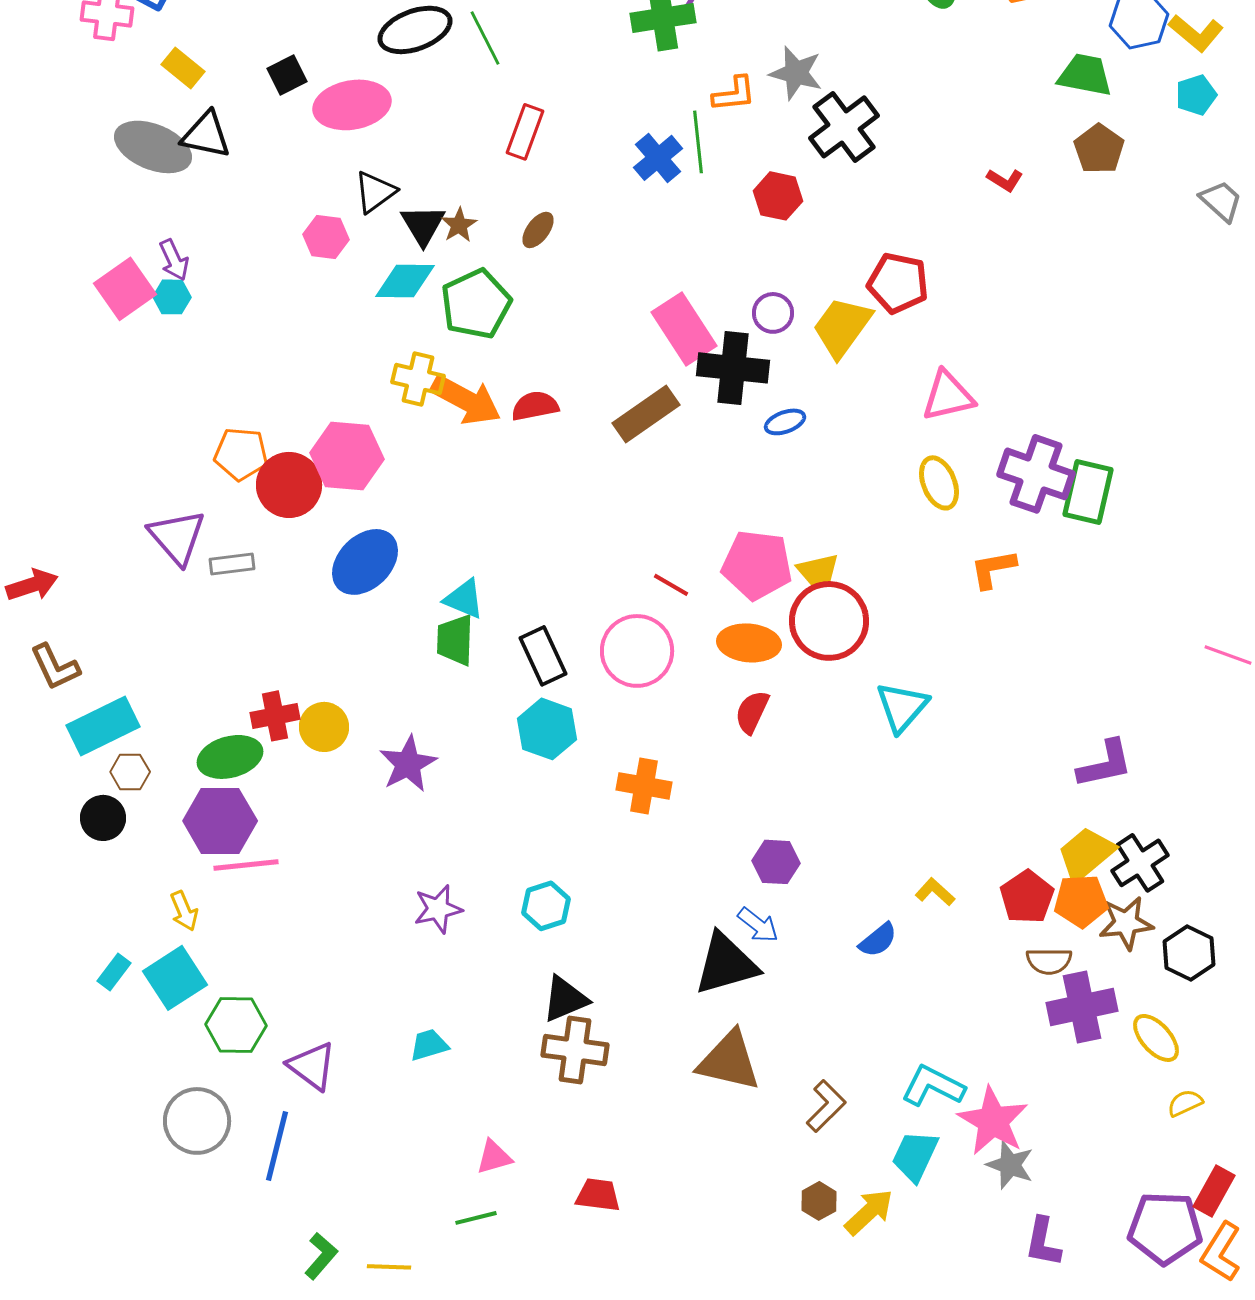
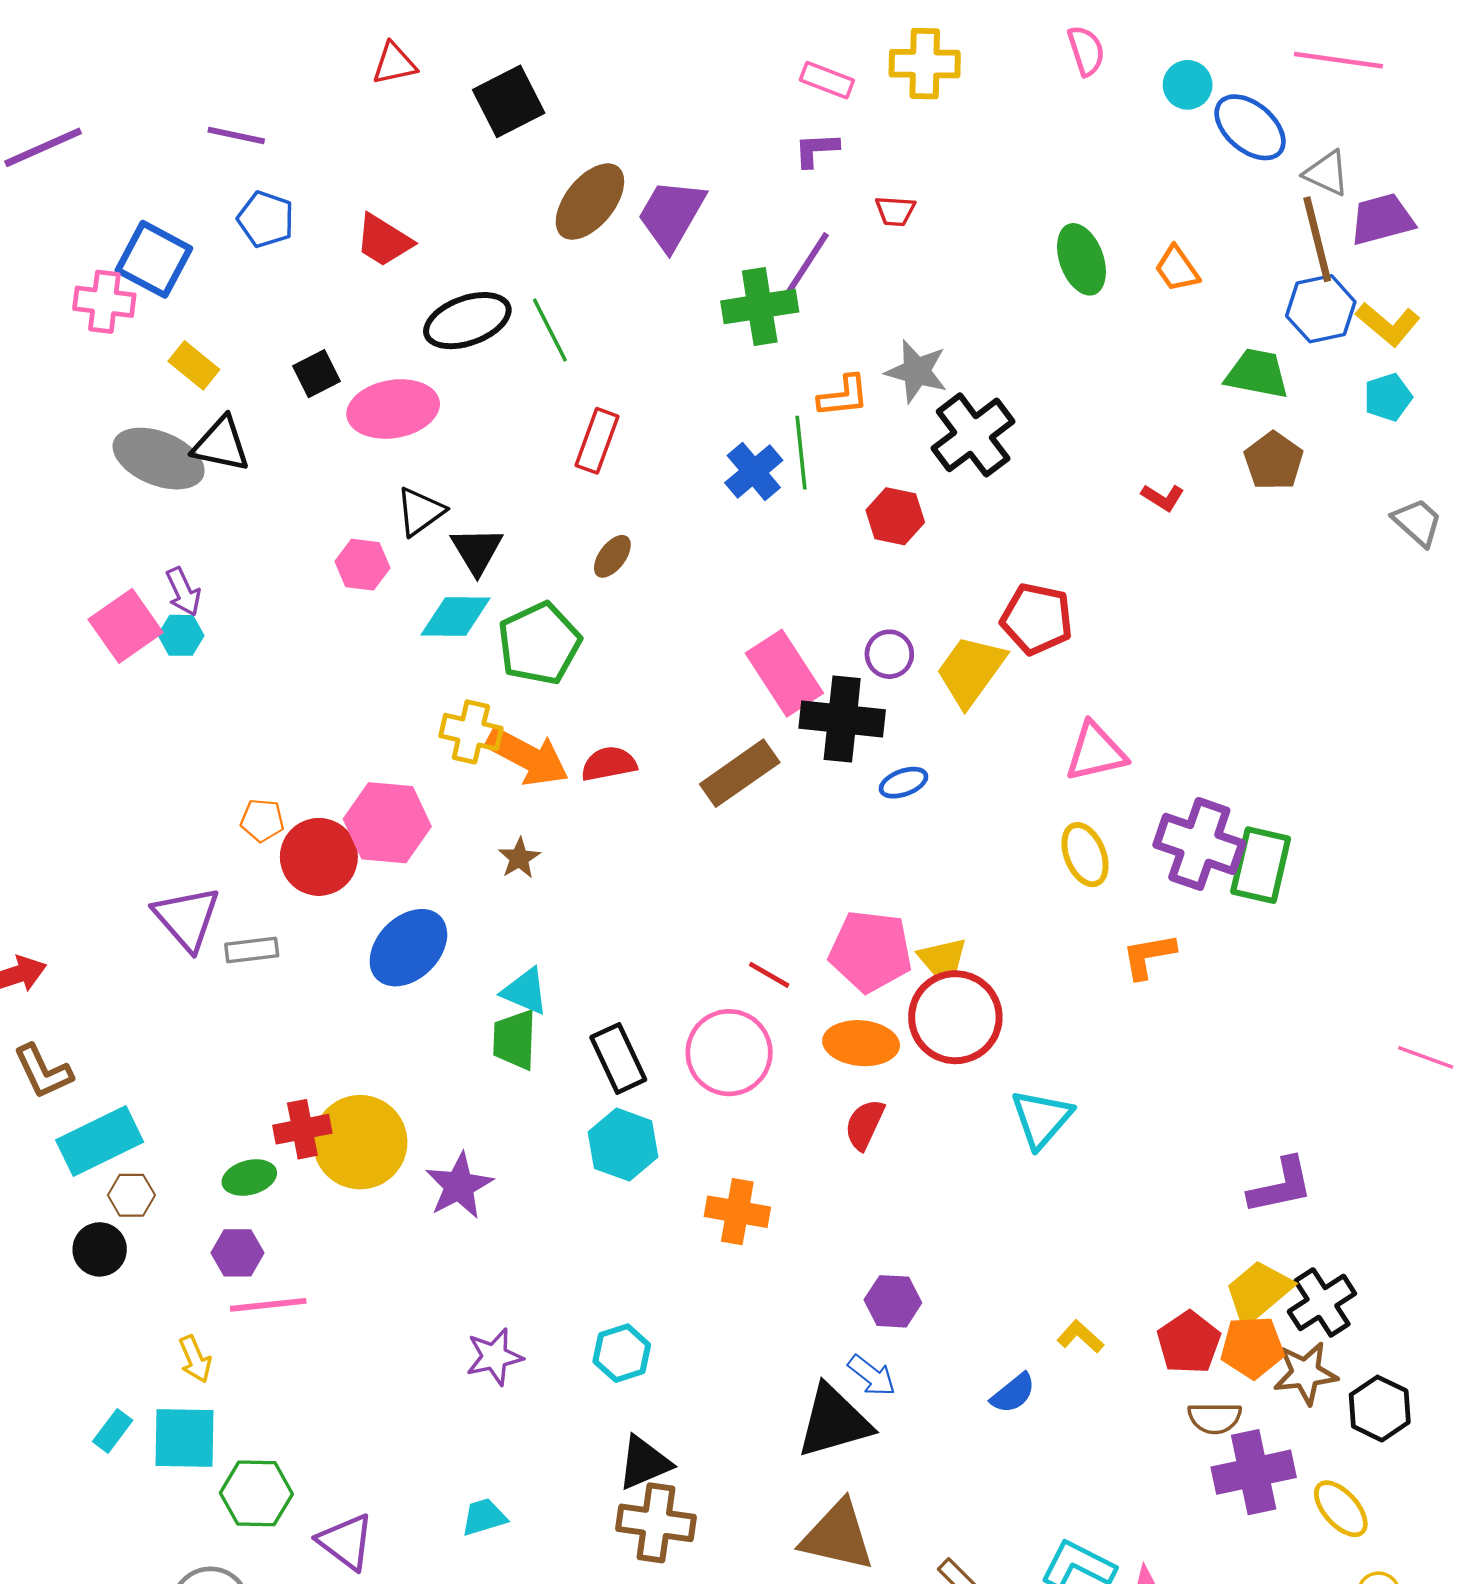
brown star: (459, 225) -> (519, 858), moved
orange pentagon: (241, 454) -> (262, 820), size x0.7
yellow circle: (324, 727) -> (360, 1142), size x1.6
green ellipse: (230, 757) -> (249, 1178), size x0.7
purple hexagon: (220, 821) -> (238, 1253), size x0.6
cyan square: (175, 978) -> (184, 1438), turned 34

